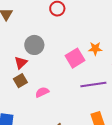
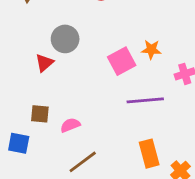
brown square: (20, 81) -> (40, 114), moved, turned 32
pink semicircle: (42, 92) -> (70, 125), moved

